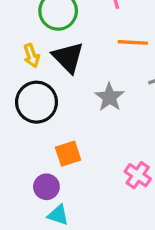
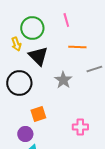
yellow arrow: (32, 56) -> (16, 44), moved
pink cross: (138, 175) -> (80, 127), turned -35

